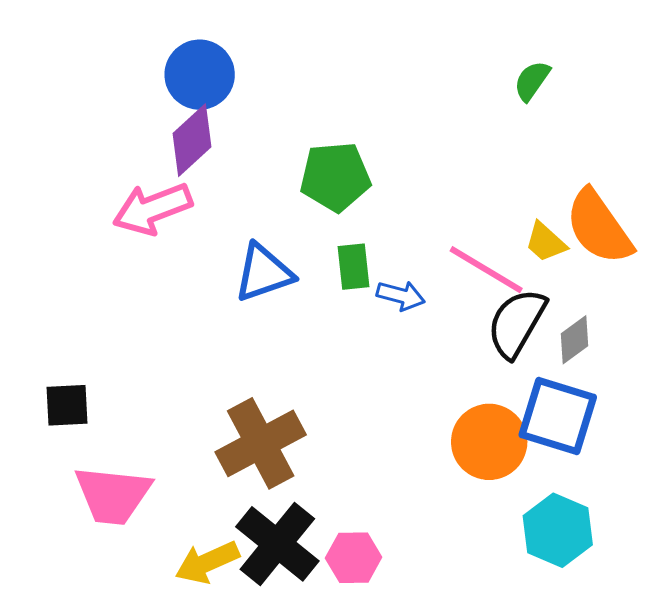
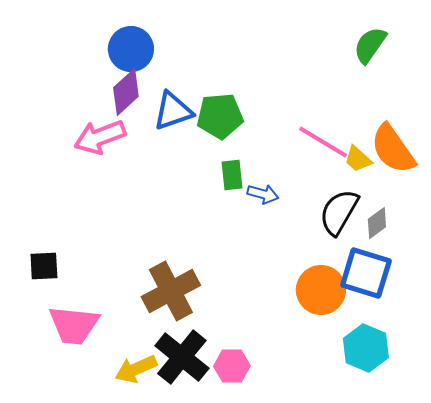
green semicircle: (532, 81) -> (370, 45), moved, size x1.4
pink line: (486, 270) -> (323, 142), moved
blue triangle: (264, 273) -> (173, 111), moved

